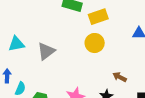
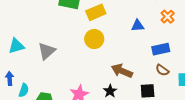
brown arrow: (120, 77) -> (122, 71), size x1.5

